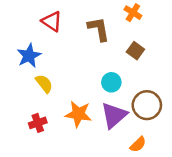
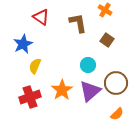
yellow semicircle: (44, 84) -> (35, 66), turned -119
orange star: (78, 114) -> (62, 90), turned 30
red cross: (38, 123) -> (30, 97), size x1.5
orange semicircle: (138, 144) -> (117, 114), moved

